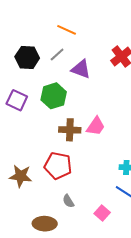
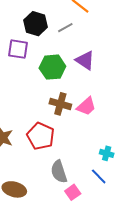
purple triangle: (81, 69) -> (85, 60), moved
purple square: (17, 100) -> (18, 49), moved, turned -30
gray semicircle: (68, 201) -> (59, 172), moved, size x1.6

